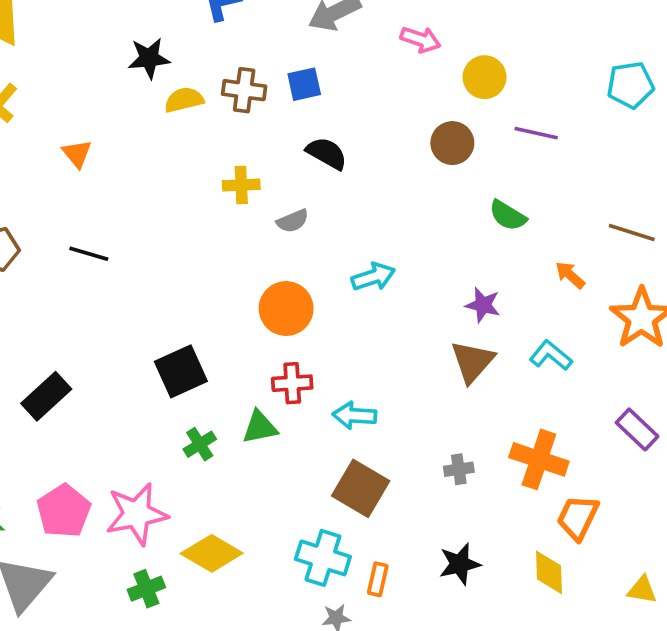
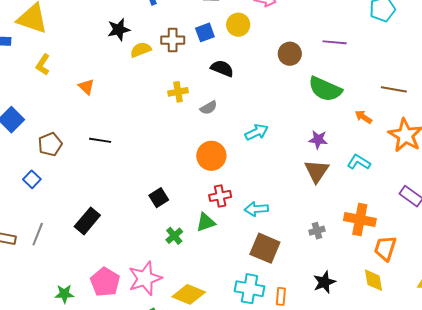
yellow circle: (485, 77) -> (238, 25), moved
green semicircle: (508, 215) -> (325, 89), size x1.6
black square: (181, 371) -> (159, 198), size x0.7

